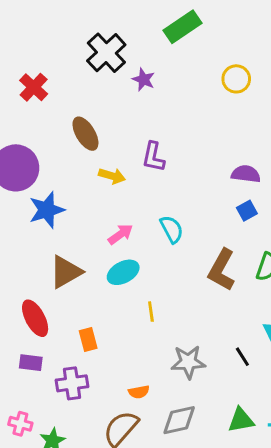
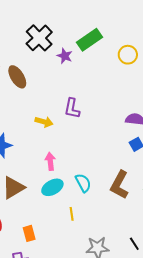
green rectangle: (183, 27) -> (89, 40), moved
brown ellipse: (85, 134) -> (17, 77), moved
cyan semicircle: (172, 229) -> (83, 183), moved
pink arrow: (120, 234) -> (50, 161), turned -60

